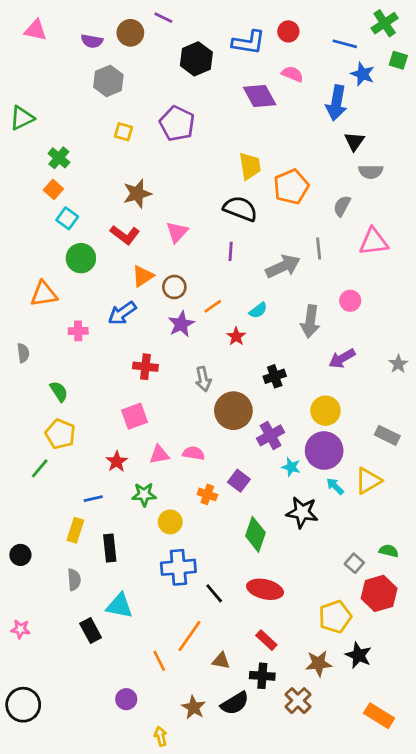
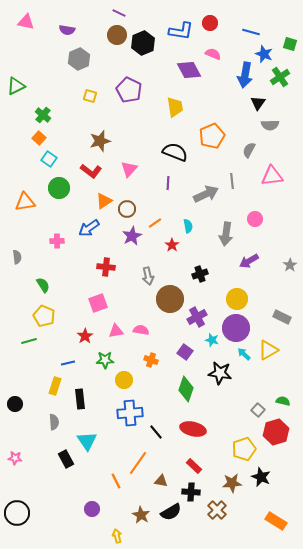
green cross: (385, 23) -> (280, 77), moved
brown circle: (130, 33) -> (117, 35), moved
yellow trapezoid: (250, 166) -> (175, 107), moved
orange triangle: (44, 294) -> (25, 202), moved
cyan semicircle: (258, 310) -> (188, 226), turned -64
green line: (40, 468) -> (29, 341), turned 35
purple square: (239, 481) -> (185, 352), moved
cyan triangle: (119, 606) -> (87, 441), turned 45

